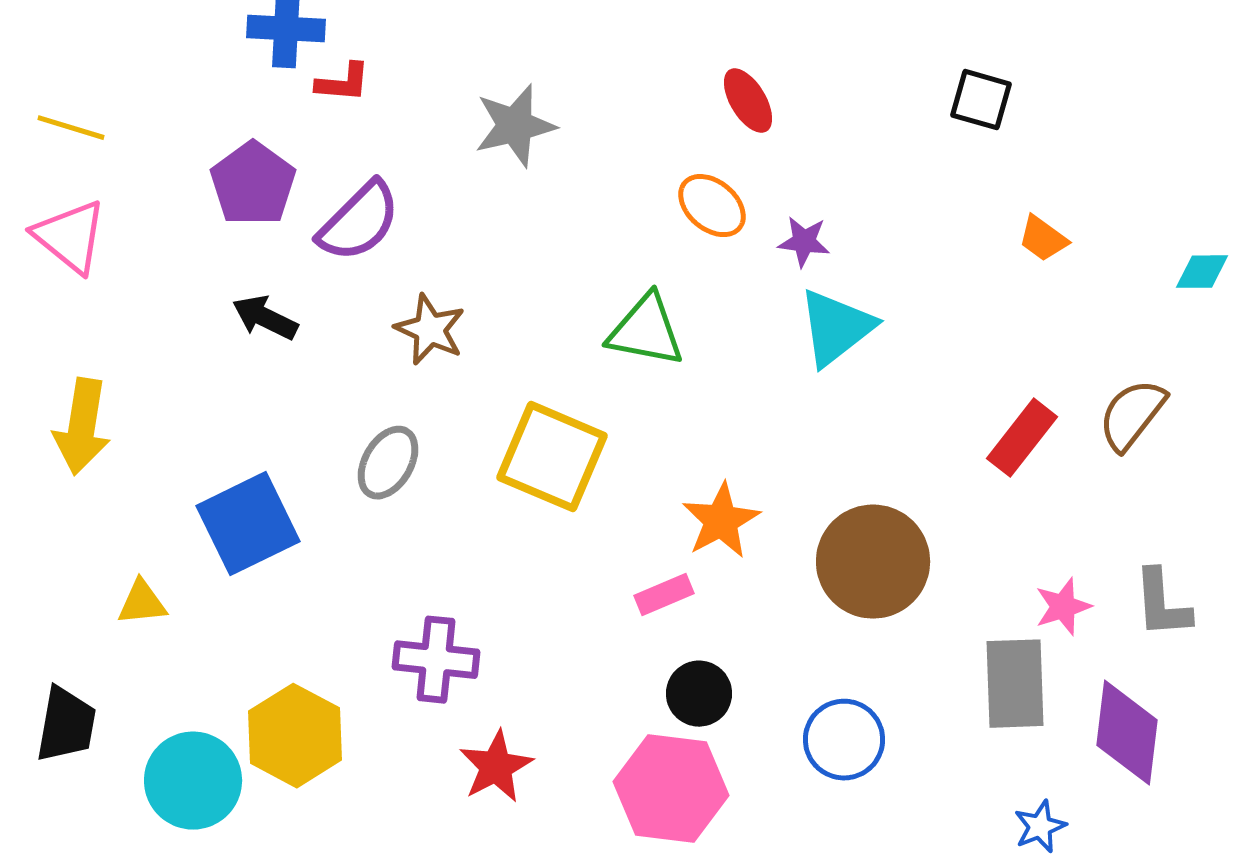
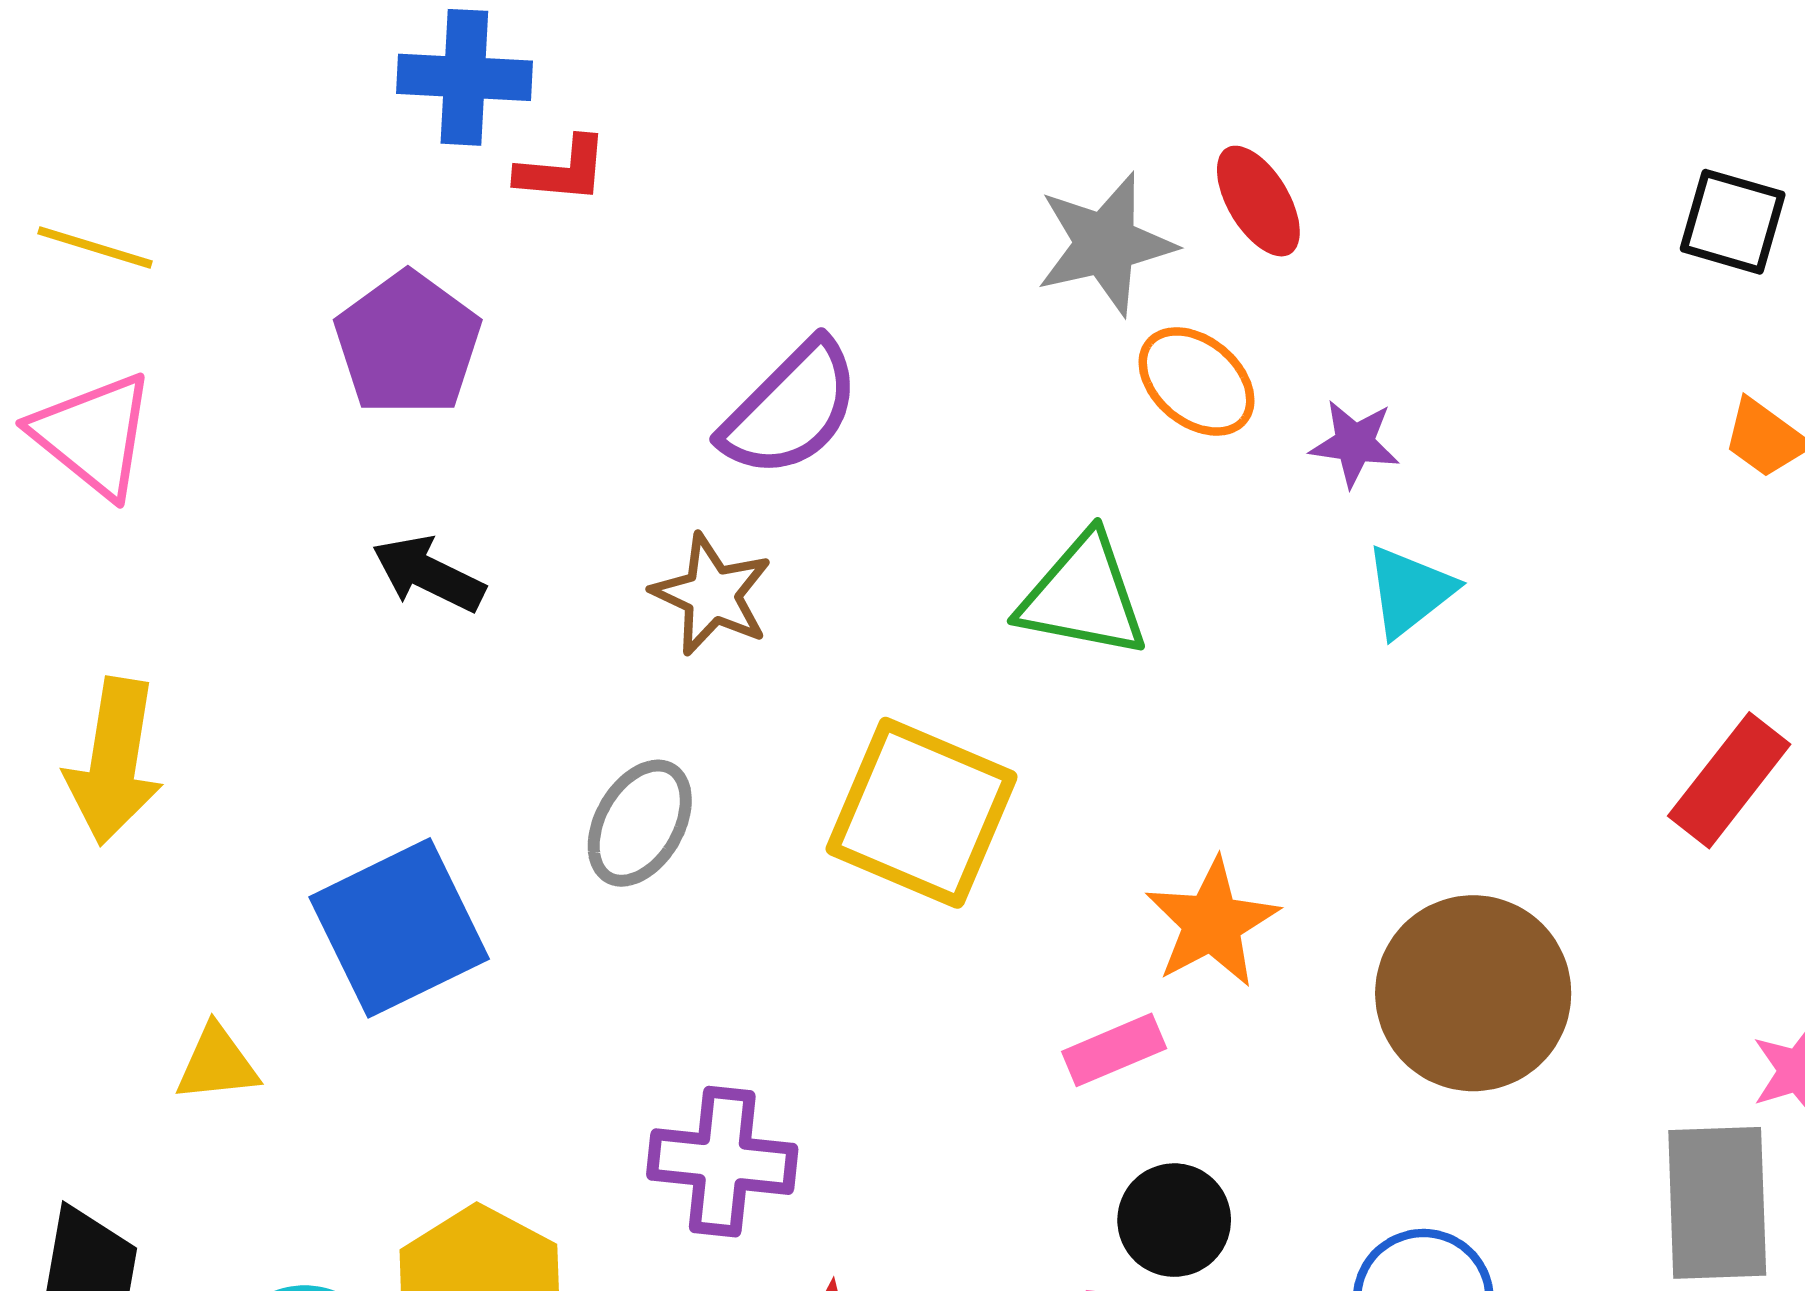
black square: (981, 100) -> (1733, 222), moved
gray star: (515, 126) -> (1105, 244), moved
purple semicircle: (359, 222) -> (791, 409), moved
cyan triangle: (836, 328) -> (1410, 591), size x0.7

